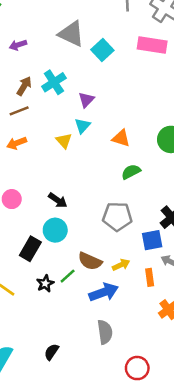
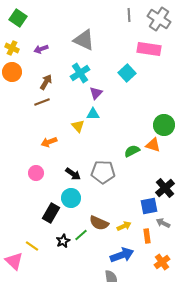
cyan square: (102, 50) -> (127, 73), moved
cyan cross: (54, 82) -> (80, 73), moved
cyan triangle: (83, 126) -> (93, 114), turned 48
orange triangle: (121, 138) -> (153, 145), moved
orange arrow: (17, 143) -> (49, 142), moved
gray pentagon: (117, 216) -> (103, 172), moved
blue arrow: (104, 292) -> (122, 255), moved

